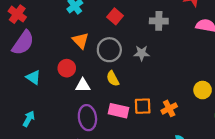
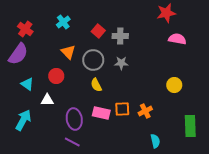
red cross: (17, 14) -> (25, 29), moved
gray cross: (159, 21) -> (120, 36), moved
white triangle: (83, 85) -> (47, 100), moved
yellow circle: (203, 90) -> (174, 85), moved
cyan arrow: (29, 119) -> (23, 120), size x1.5

